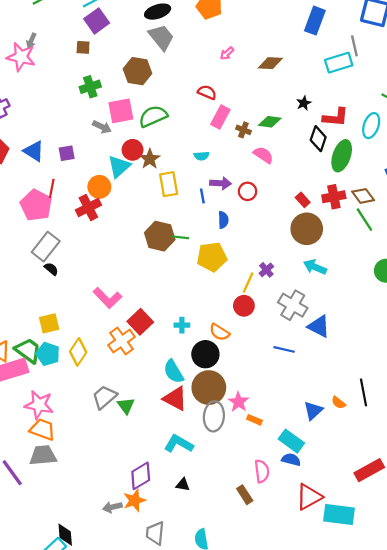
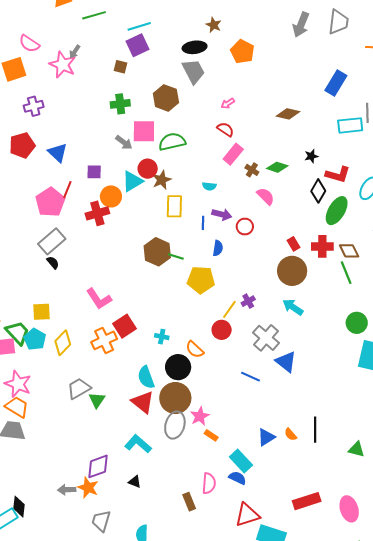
pink arrow: (227, 53) -> (228, 103), moved
purple square: (67, 153) -> (94, 172), moved
orange star: (134, 500) -> (88, 488), turned 30

